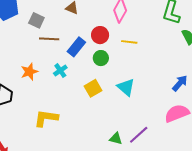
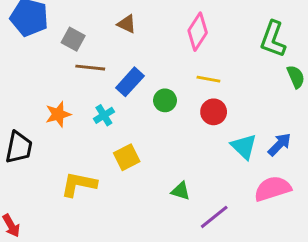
red circle: (100, 35) -> (214, 112), moved
cyan triangle: (126, 87) -> (244, 147), moved
yellow square: (93, 88) -> (127, 157), moved
green triangle: (116, 139) -> (181, 191), moved

